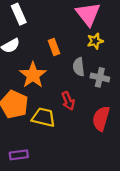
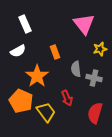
yellow star: (95, 41) -> (100, 49), moved
yellow trapezoid: (43, 117) -> (46, 112), turned 40

